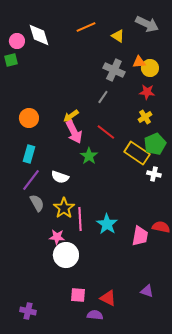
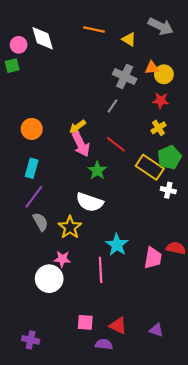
orange line: (86, 27) -> (94, 30), turned 36
white semicircle: (60, 177) -> (90, 202), moved, size x1.4
pink line: (80, 219) -> (101, 270), moved
white circle: (66, 255) -> (49, 279), moved
purple triangle: (147, 291) -> (156, 330), moved

